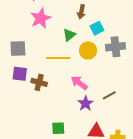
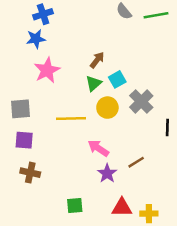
brown arrow: (81, 12) -> (97, 60), turned -152
green triangle: (69, 35) -> (94, 83), moved
gray cross: (115, 47) -> (141, 102), turned -36
brown cross: (39, 82) -> (30, 173), moved

